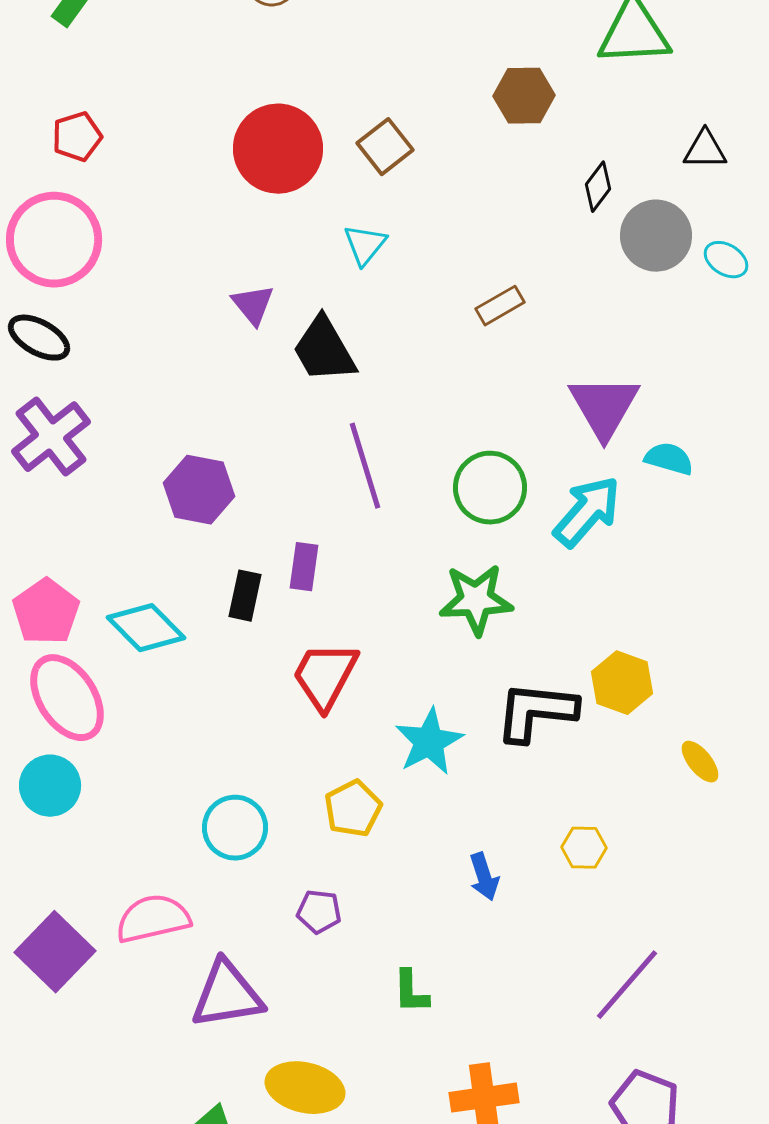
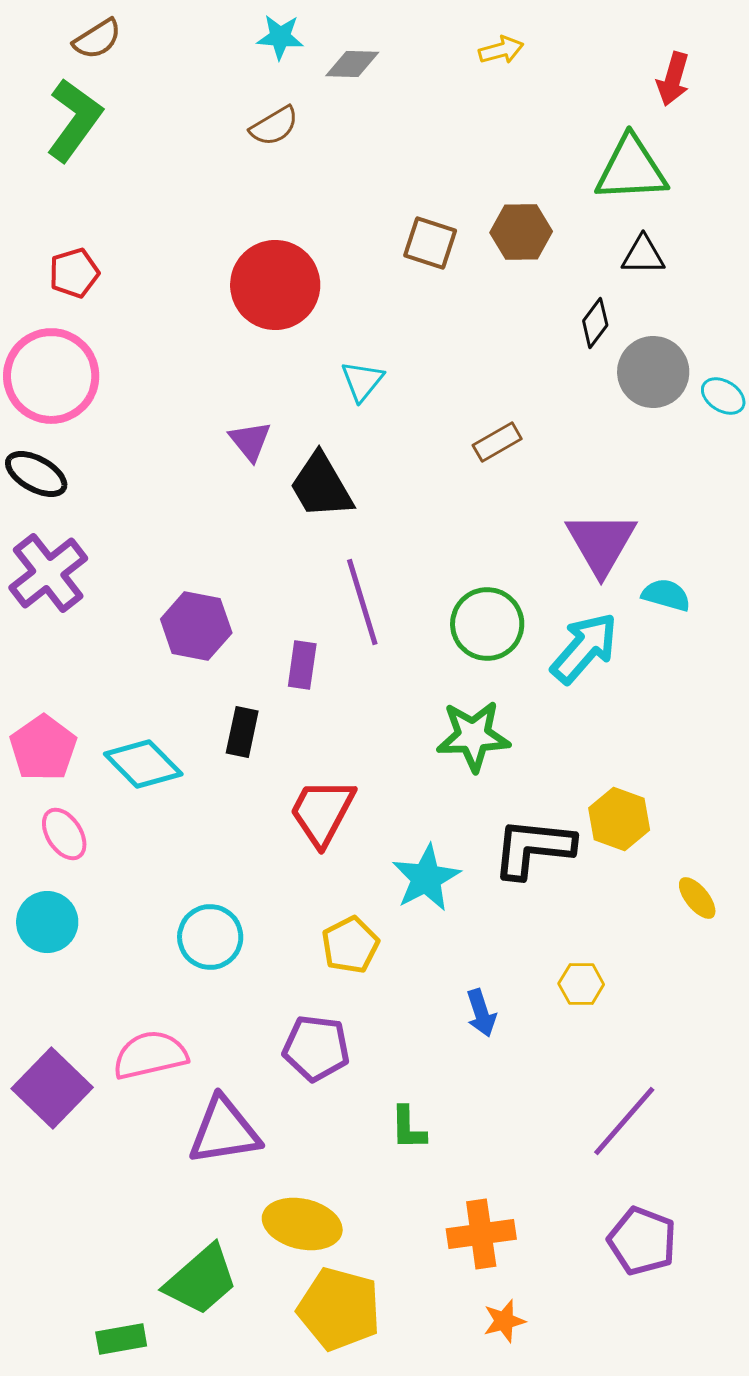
brown square: (385, 147) -> (430, 243), moved, turned -34
black triangle: (705, 150) -> (643, 255), moved
purple rectangle: (304, 567) -> (302, 665), moved
pink ellipse: (67, 698) -> (64, 834), size x0.6
cyan circle: (235, 828) -> (210, 937), moved
purple pentagon: (319, 912) -> (316, 1048), size x1.5

